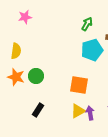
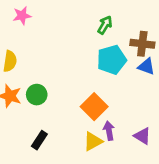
orange square: (79, 85) -> (94, 107), turned 36
purple arrow: (90, 113) -> (109, 131), moved

